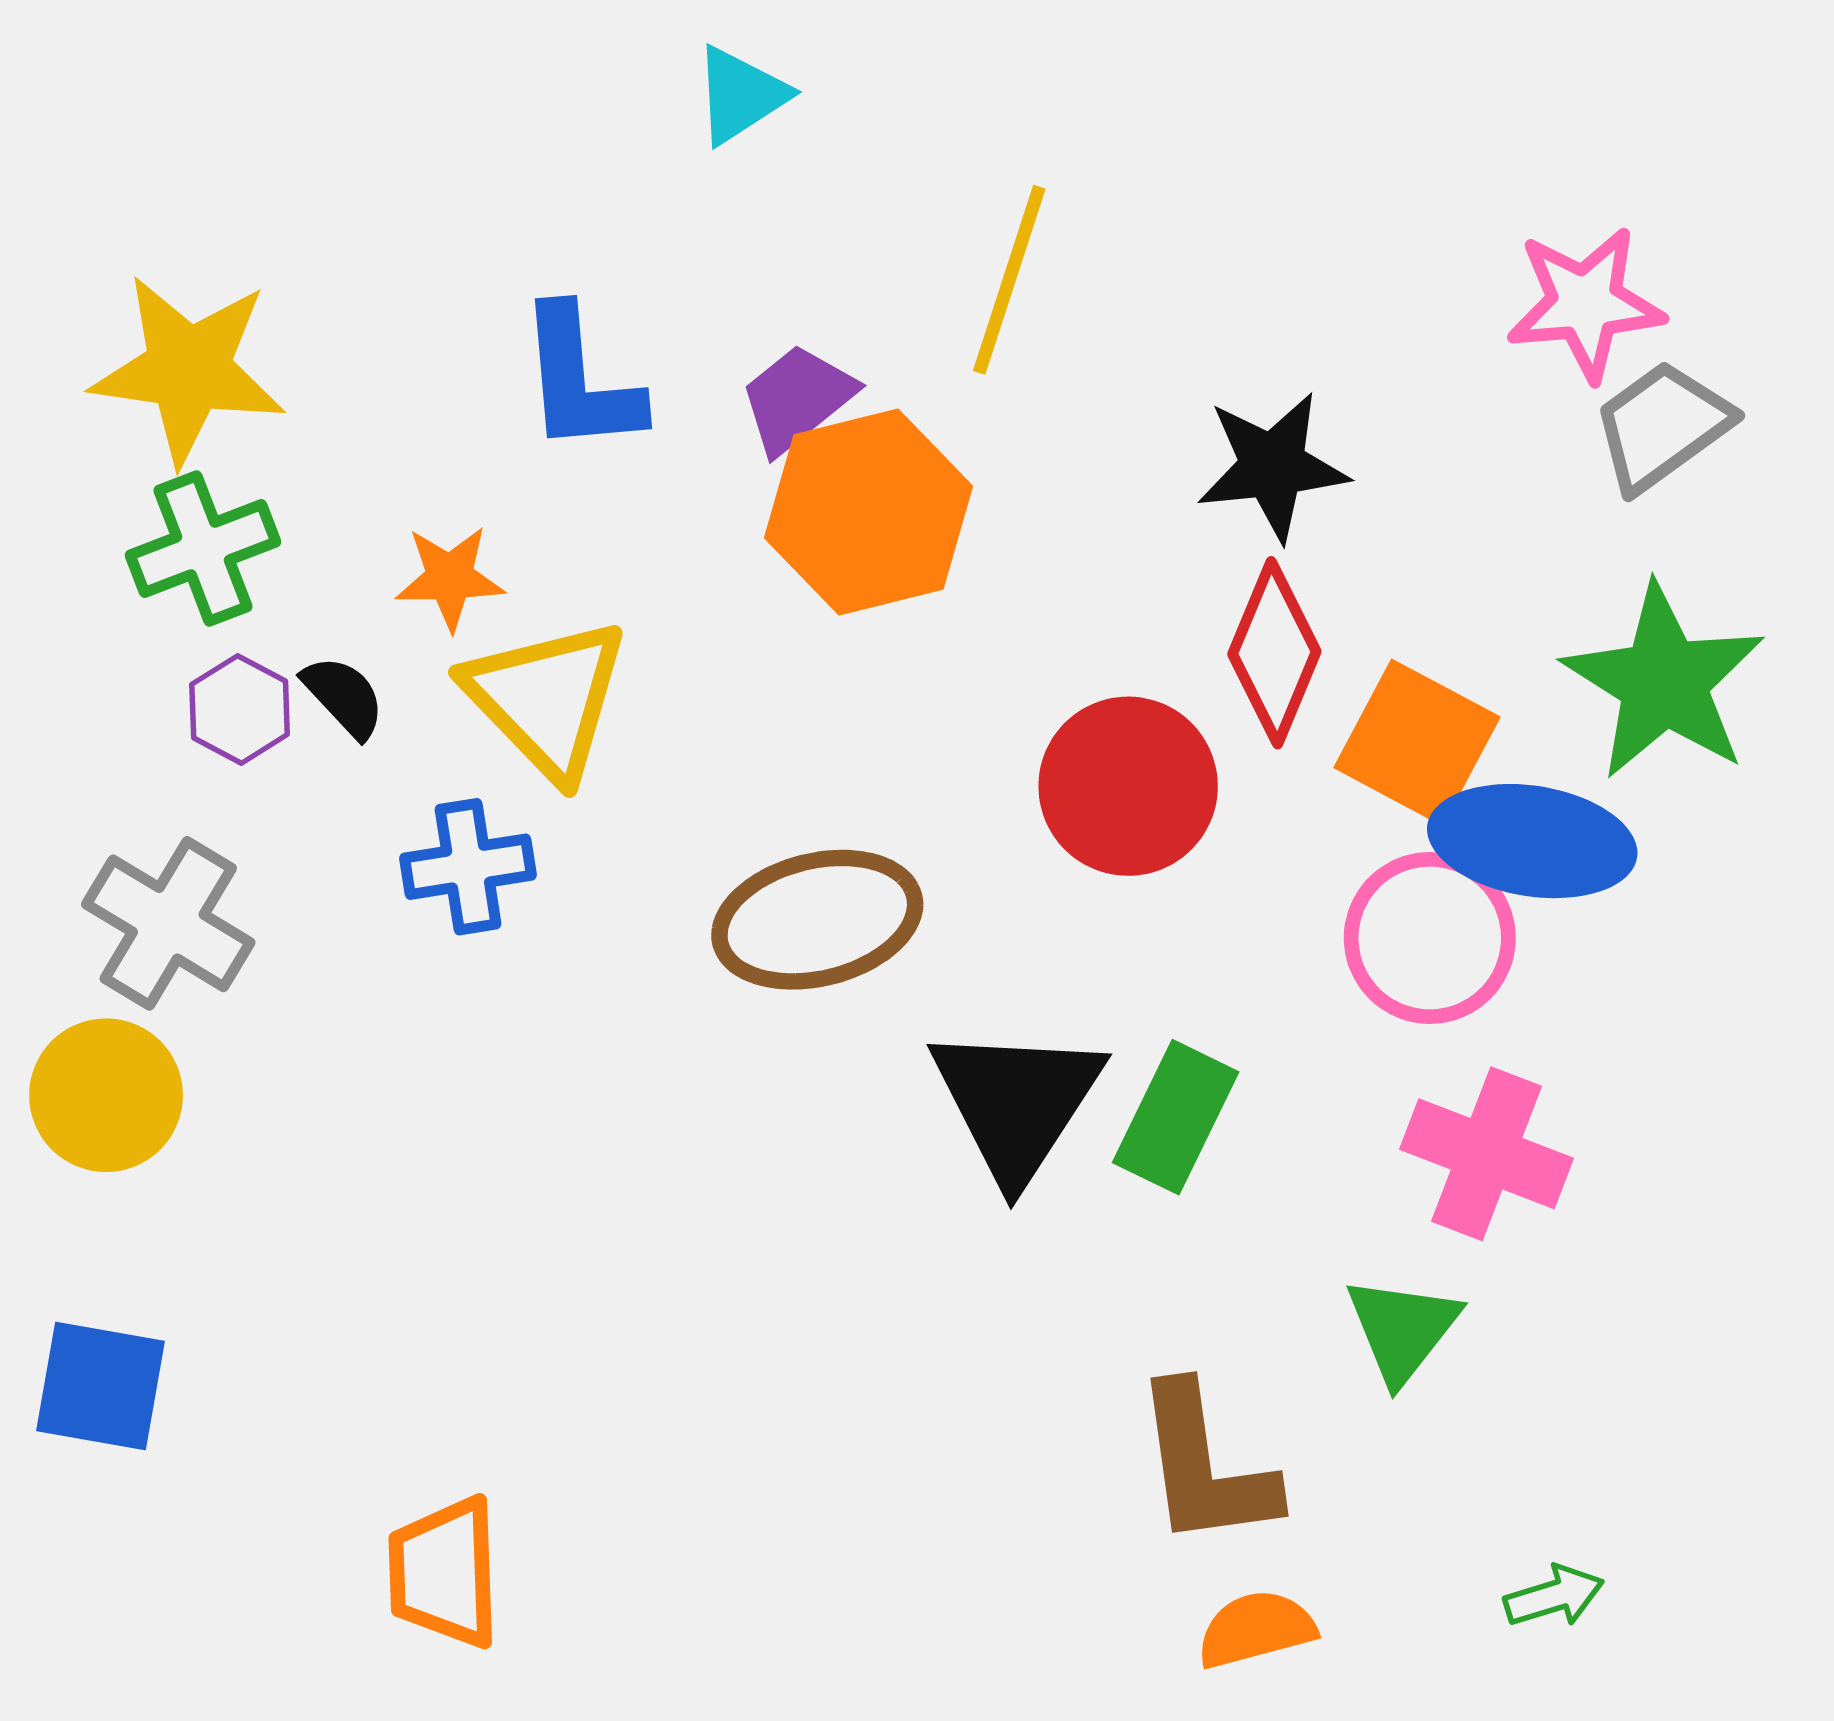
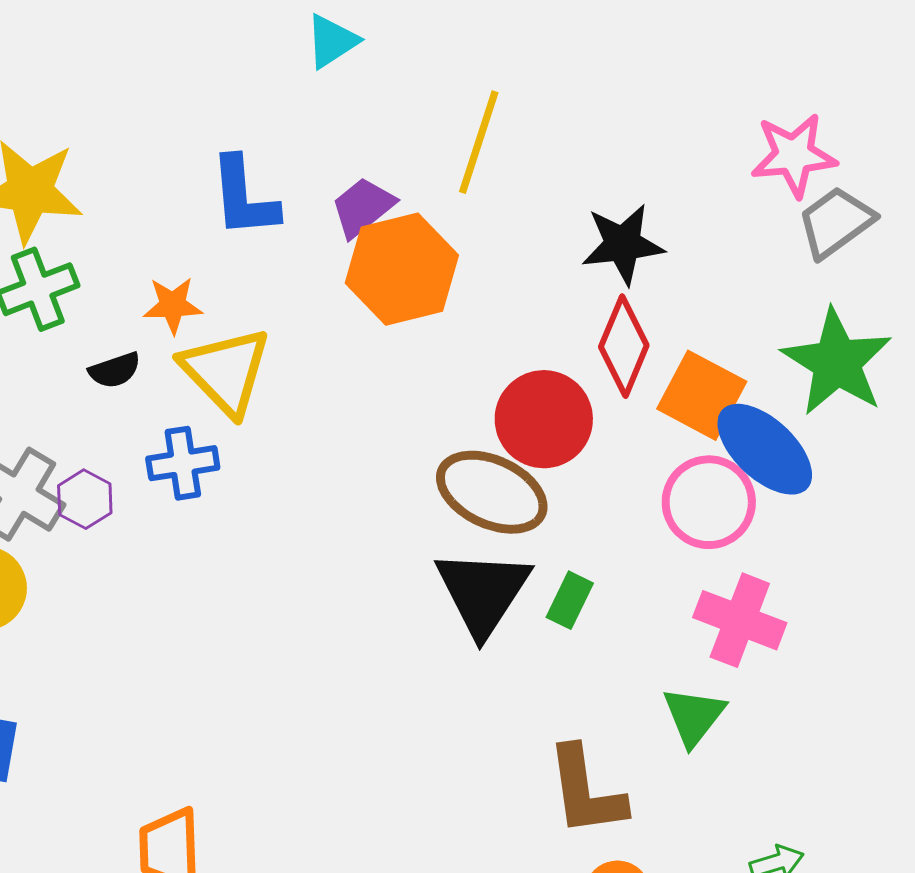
black semicircle: (344, 697) -> (115, 370), turned 114
purple hexagon: (240, 709) -> (85, 499), moved
blue ellipse: (1532, 841) -> (765, 449), turned 34
brown ellipse: (817, 920) -> (492, 492), moved, turned 39
green rectangle: (1176, 1117) -> (570, 600), size x0.7

